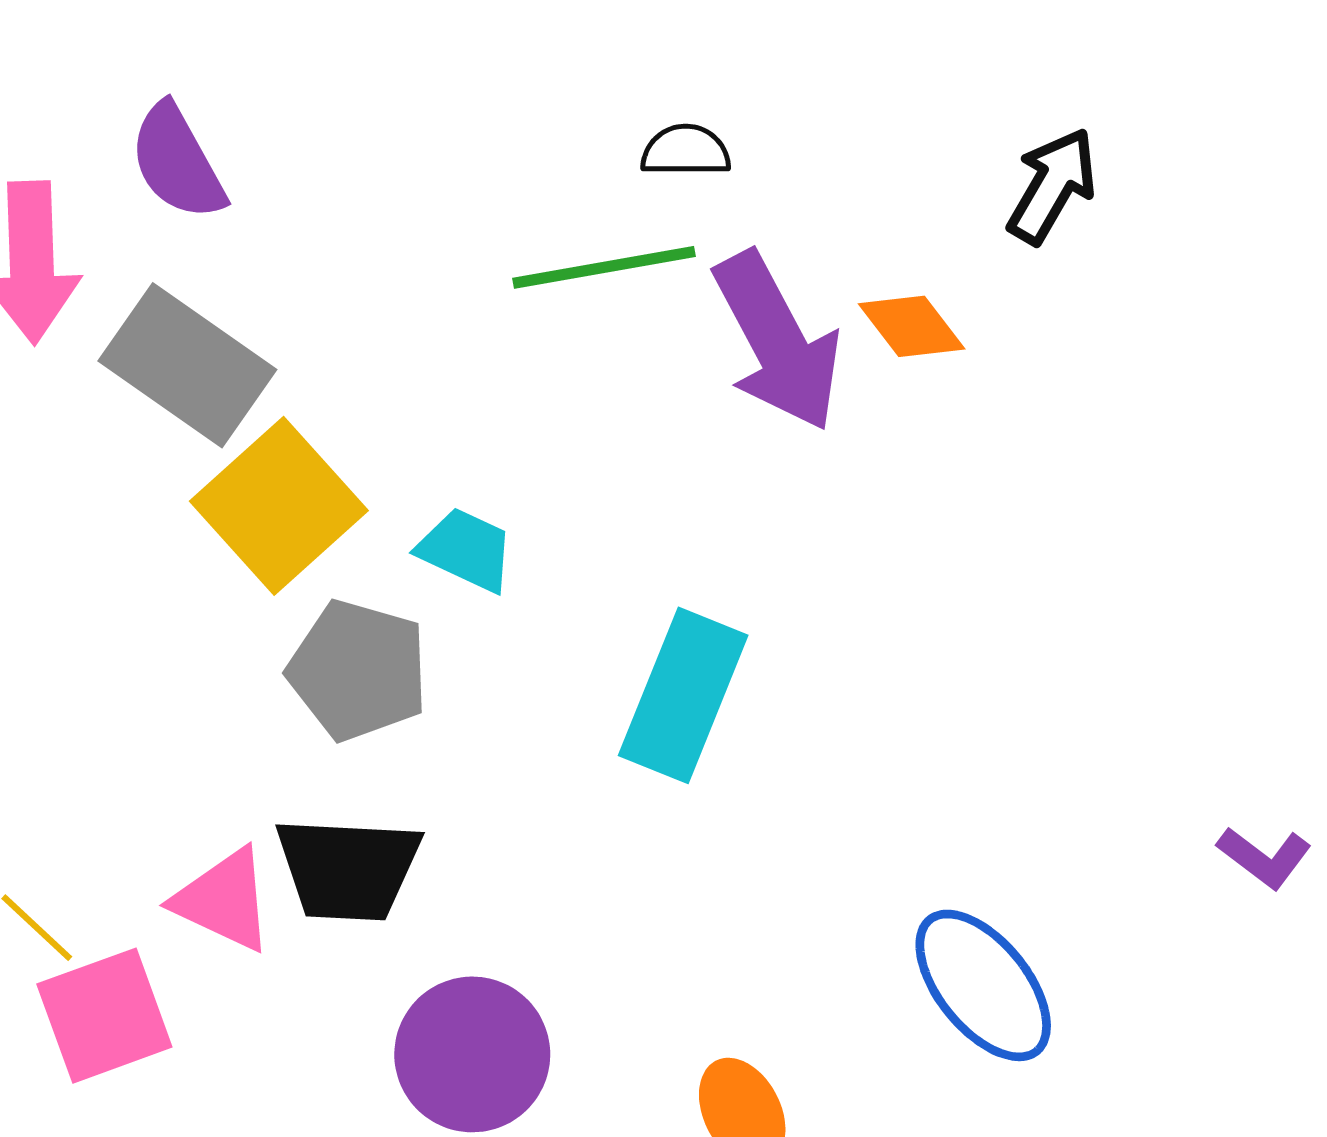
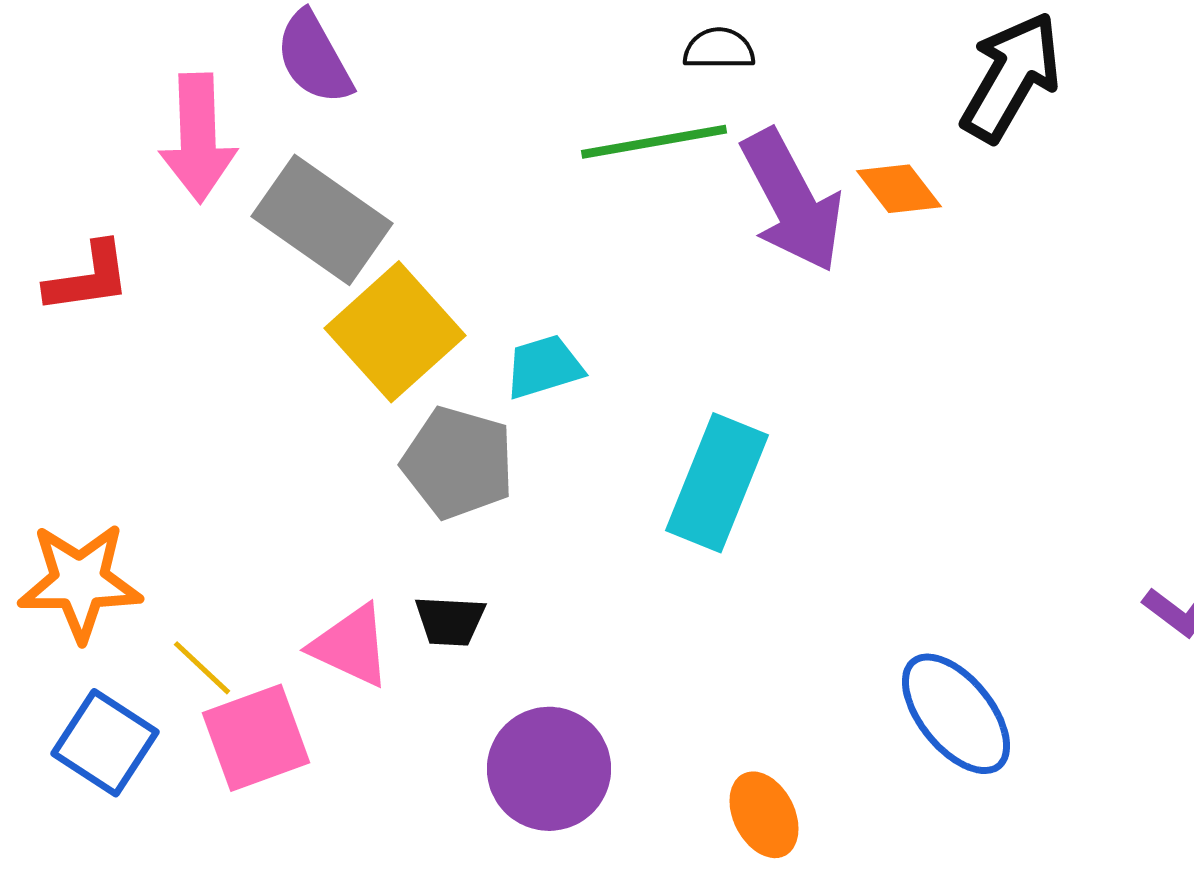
black arrow: (1052, 186) -> (1011, 77), size x1.4
cyan trapezoid: (466, 550) -> (544, 367), turned -42
black trapezoid: (348, 869) -> (450, 621), size x0.6

